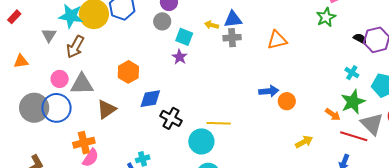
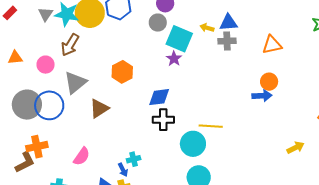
gray triangle: (49, 35) -> (45, 14), moved
cyan square: (184, 37) -> (179, 39), size x1.5
pink circle: (60, 79) -> (46, 65), moved
gray triangle: (82, 84) -> (75, 83), turned -40
blue diamond: (150, 99) -> (159, 97), moved
orange circle: (287, 101) -> (269, 82), moved
black cross: (171, 118) -> (163, 120), turned -30
orange cross: (84, 143) -> (37, 147), moved

